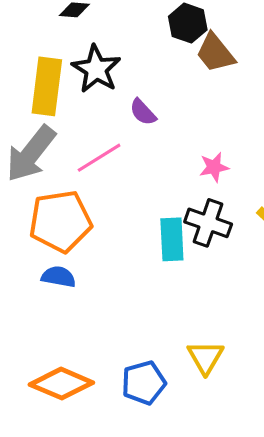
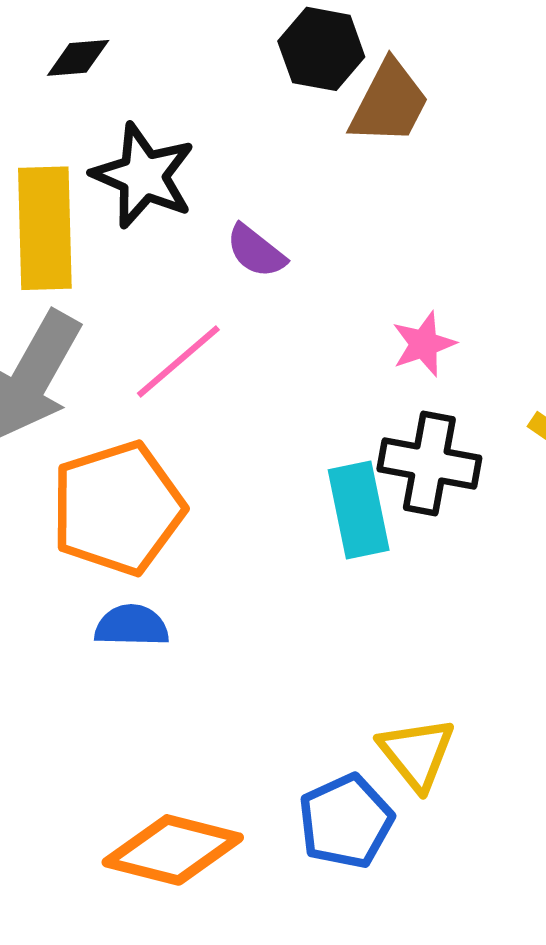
brown trapezoid: (215, 53) -> (389, 103), turned -105
yellow triangle: (206, 357) -> (417, 754), moved

